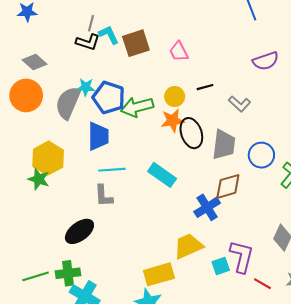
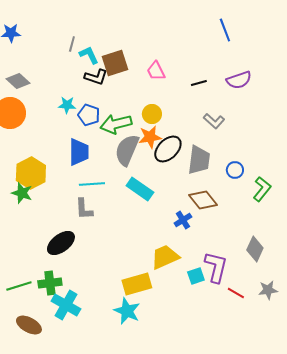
black L-shape: (88, 42) -> (96, 77), moved
black line: (205, 87) -> (199, 83), moved
blue pentagon: (109, 98) -> (89, 115), size x0.7
gray semicircle: (68, 103) -> (127, 150), moved
black ellipse: (191, 133) -> (168, 149), turned 64
blue circle: (261, 155) -> (235, 170), size x0.7
brown diamond: (228, 186) -> (203, 200), turned 68
blue cross: (207, 207) -> (183, 220), size x0.7

